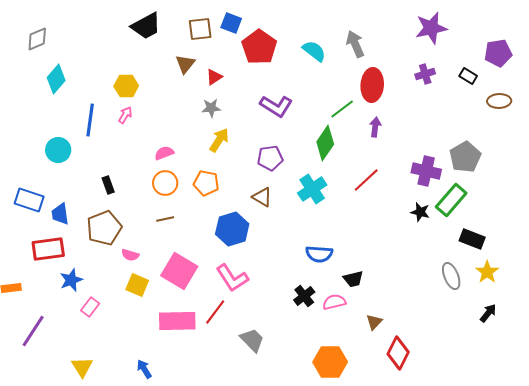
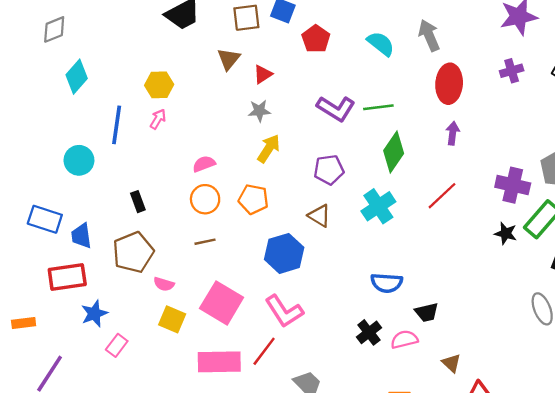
red pentagon: (259, 47) -> (316, 39), size x0.7
green line: (342, 109) -> (378, 107), moved, turned 30
brown triangle: (374, 322) -> (451, 363), turned -30

